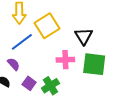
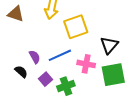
blue line: (22, 42) -> (60, 55), moved
green square: (94, 64) -> (113, 75), turned -30

